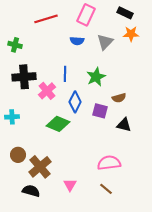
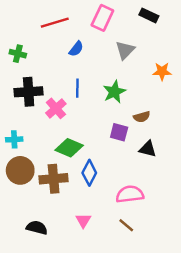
orange star: (131, 34) -> (162, 72), moved
blue semicircle: (77, 41) -> (76, 49), moved, turned -56
blue diamond: (75, 102) -> (89, 173), moved
brown circle: (18, 155) -> (20, 170), moved, size x1.5
brown cross: (40, 167) -> (54, 179), moved, turned 35

